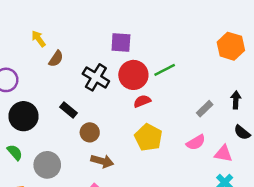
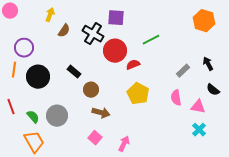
yellow arrow: (38, 39) -> (50, 15), turned 56
red circle: (133, 75) -> (115, 51), moved
black cross: (96, 77) -> (93, 34), moved
black arrow: (236, 100) -> (208, 64), turned -32
pink semicircle: (196, 142) -> (176, 98), turned 112
green semicircle: (15, 152) -> (33, 117), moved

